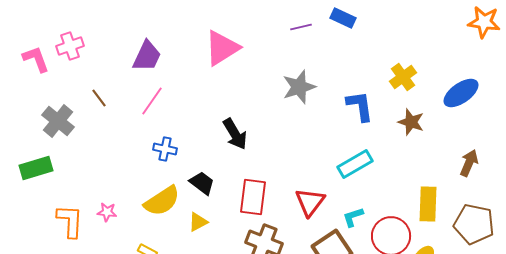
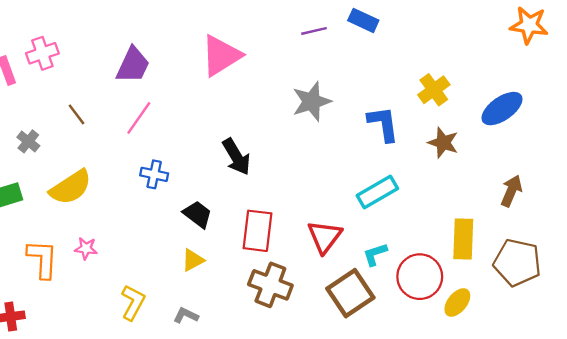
gray cross: (58, 121) -> (28, 141), size x0.6
yellow semicircle: (162, 201) -> (71, 187), moved

